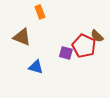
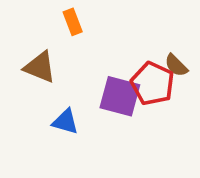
purple square: (66, 53) -> (120, 96), size x1.6

